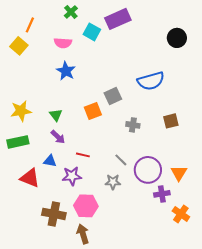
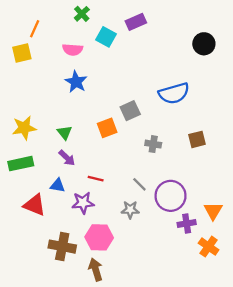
purple rectangle: (118, 19) -> (136, 22), size x0.7
yellow square: (19, 46) -> (22, 53), turned 36
orange triangle: (179, 173) -> (213, 211), moved

